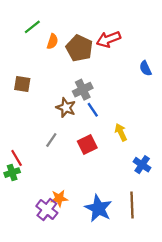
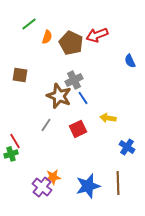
brown star: (66, 108) -> (59, 96), size x1.4
yellow arrow: (121, 132) -> (108, 118), turned -56
blue star: (98, 208) -> (88, 186), turned 30

